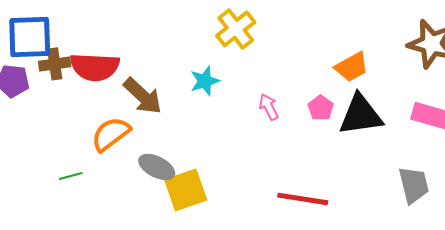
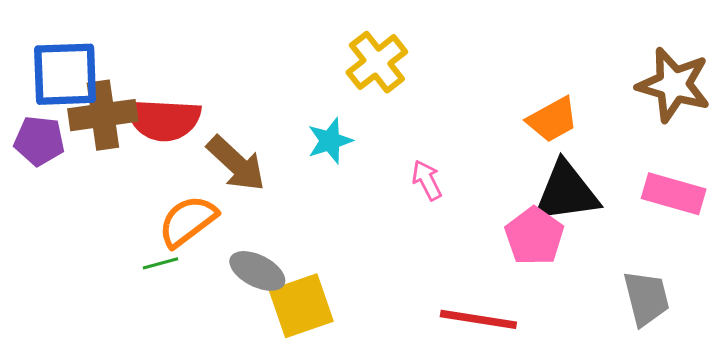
brown cross: (55, 64) -> (103, 115), size x1.4
pink pentagon: (321, 108) -> (534, 236), moved, size x1.5
green line: (71, 176) -> (160, 263), moved

